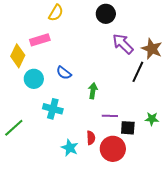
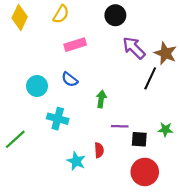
pink rectangle: (40, 40) -> (75, 45), moved
yellow diamond: (18, 56) -> (20, 17), moved
red circle: (113, 149) -> (145, 172), moved

